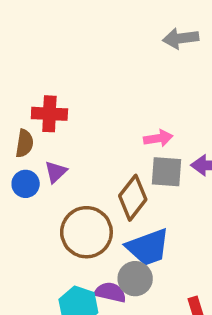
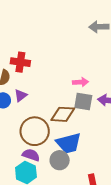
brown diamond: (133, 198) -> (63, 114), turned 50
purple semicircle: (110, 292) -> (31, 155), moved

